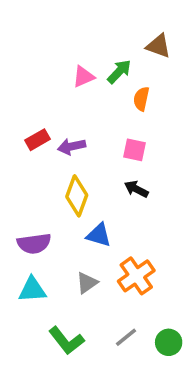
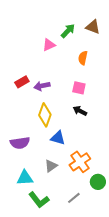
green arrow: (119, 72) -> (68, 31), moved
cyan triangle: (32, 290) -> (25, 178), moved
green circle: (169, 342) -> (98, 182), moved

